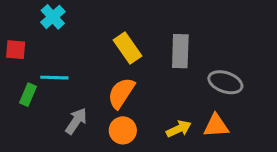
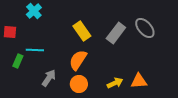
gray rectangle: (180, 51) -> (116, 33), turned 35
gray ellipse: (225, 82) -> (145, 28), moved, turned 30

